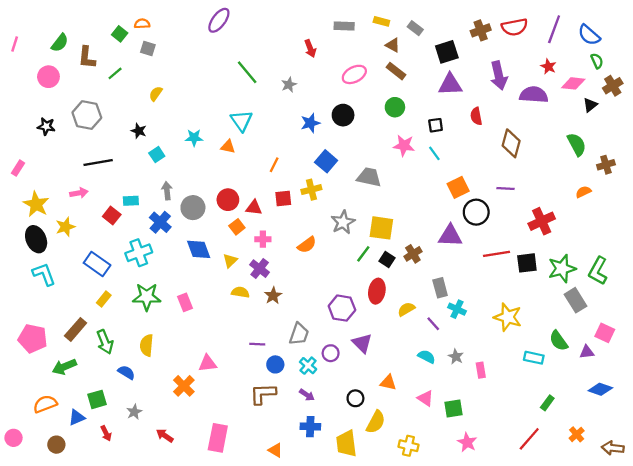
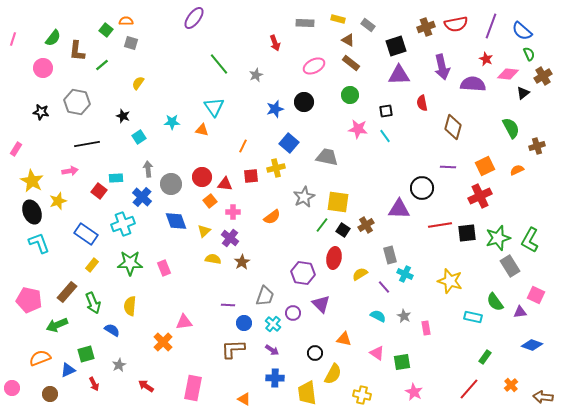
orange square: (458, 187) -> (485, 166), moved

